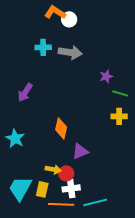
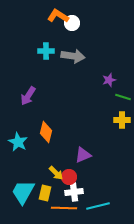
orange diamond: (61, 128) -> (46, 132), moved
yellow arrow: (53, 169) -> (56, 173), turned 35

